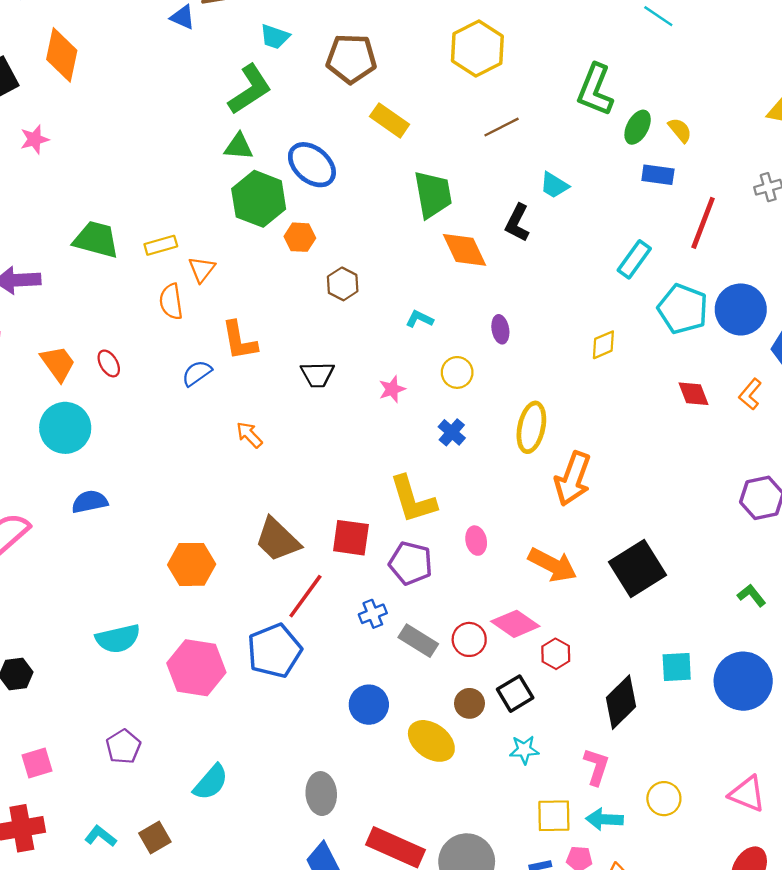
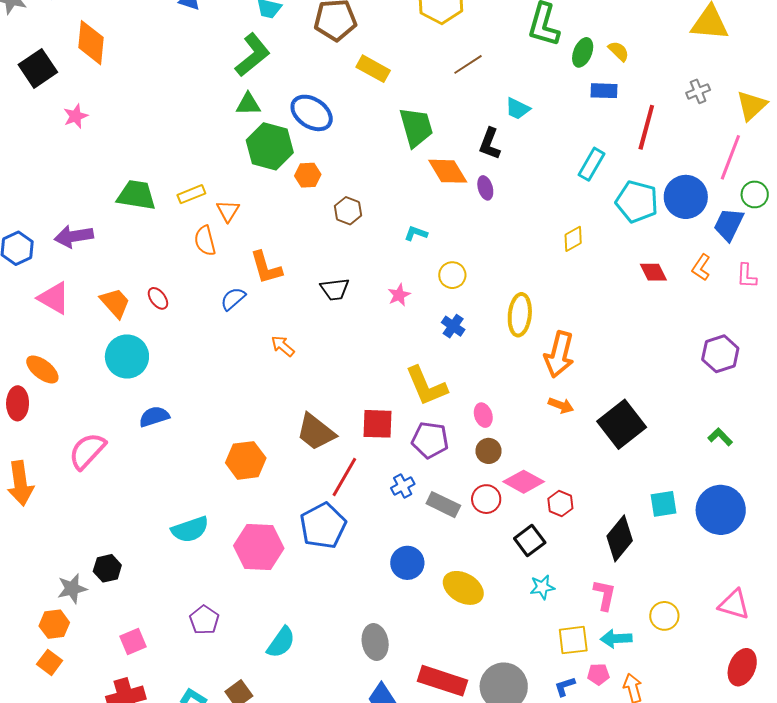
purple ellipse: (500, 329) -> (485, 188), moved
orange arrow: (553, 565) -> (561, 405), moved, size x0.6
brown circle: (469, 703) -> (489, 451), moved

